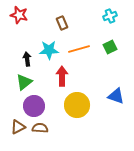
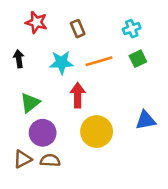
red star: (19, 15) -> (36, 22), moved
cyan cross: (110, 16) -> (132, 29), moved
black arrow: (27, 59) -> (19, 59), moved
blue triangle: (116, 96) -> (145, 120), turned -30

